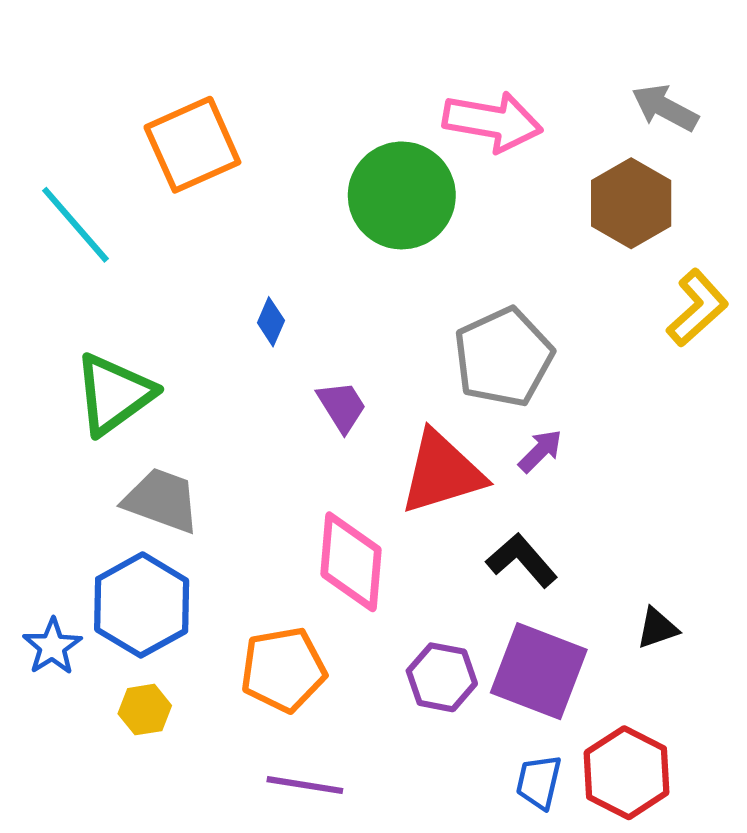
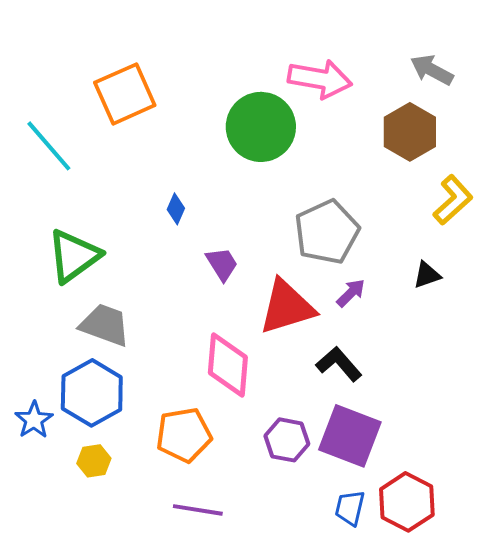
black triangle: (657, 628) -> (427, 275), moved

